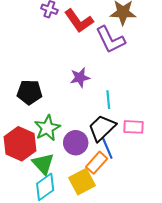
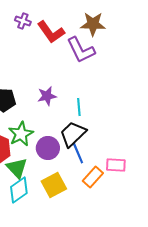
purple star: (80, 78) -> (47, 96), moved
pink rectangle: (133, 127) -> (116, 165), moved
orange rectangle: (97, 163) -> (93, 177), moved

